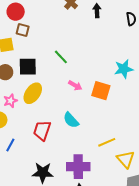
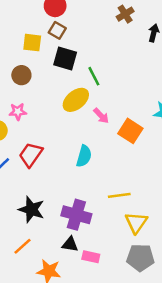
black square: (28, 67) -> (65, 58), moved
yellow ellipse: (33, 93) -> (76, 100), moved
cyan semicircle: (71, 120) -> (84, 156), turned -138
red trapezoid: (42, 130) -> (31, 155), moved

